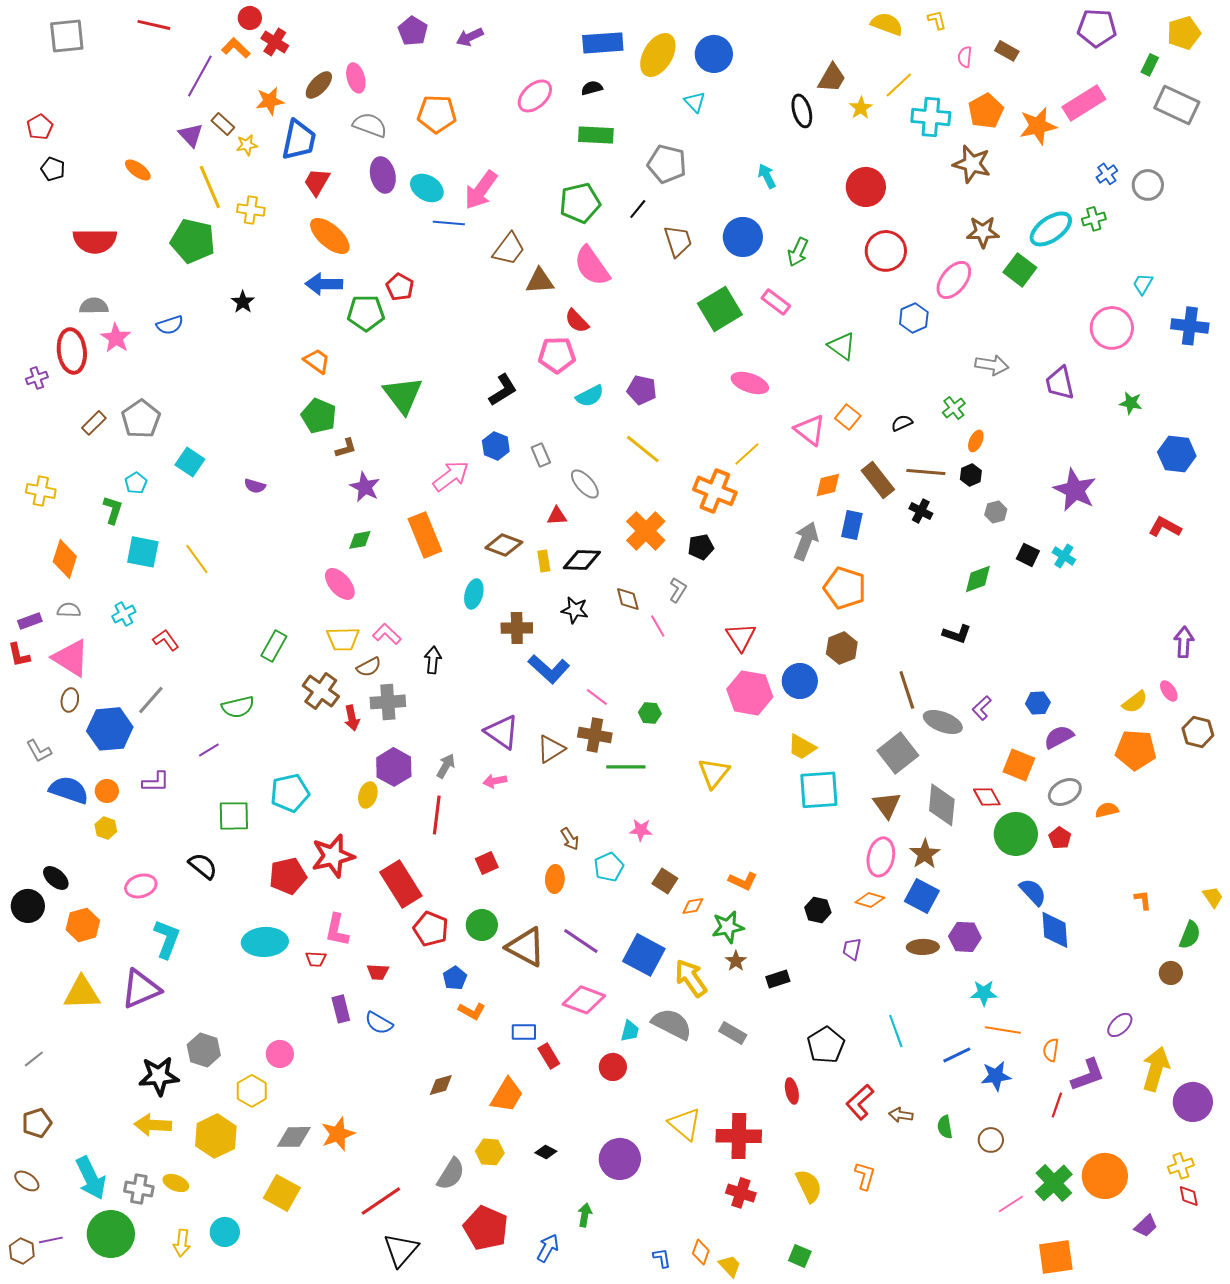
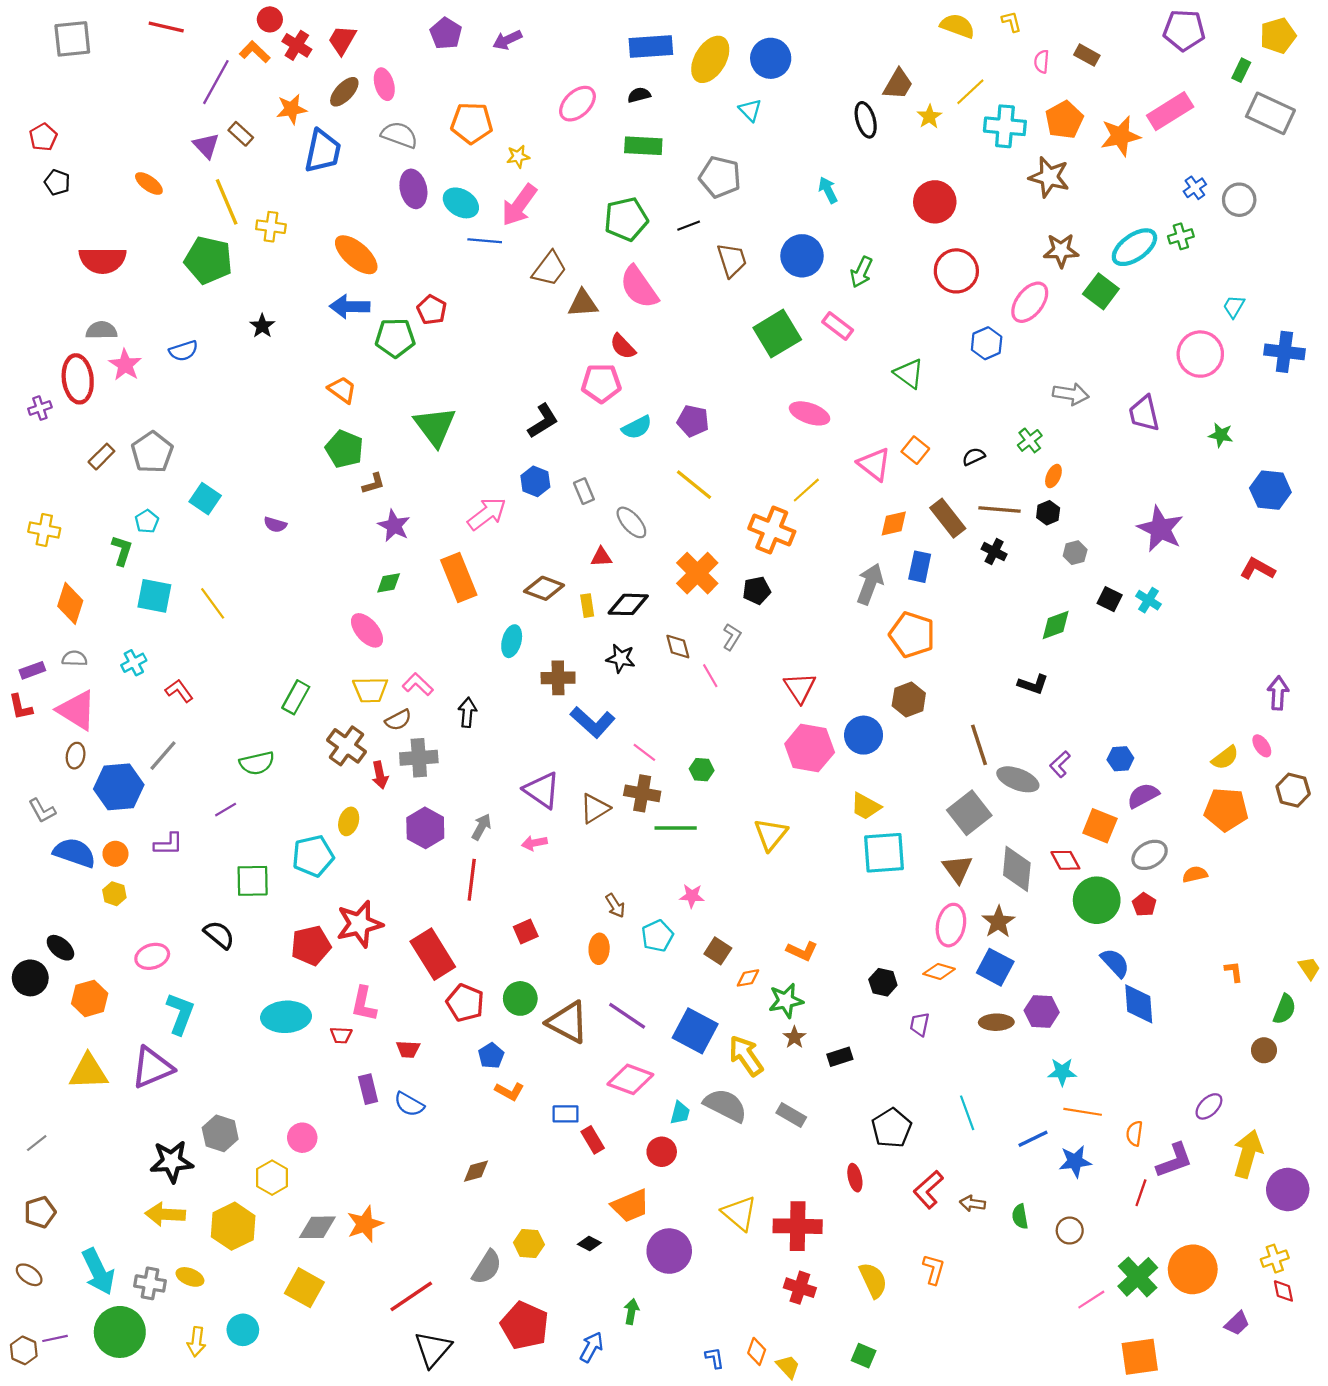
yellow star: (247, 145) -> (518, 157), moved
red trapezoid: (317, 182) -> (342, 40), moved
black line: (638, 209) -> (689, 226), turned 30
yellow ellipse: (368, 795) -> (349, 821), moved
orange trapezoid: (507, 1095) -> (630, 1206), moved, turned 36

